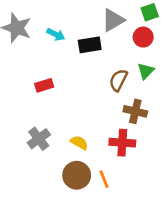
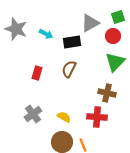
green triangle: (146, 71) -> (115, 62), size x1.5
brown semicircle: (118, 80) -> (69, 69), moved
red rectangle: (44, 85) -> (37, 73), turned -56

